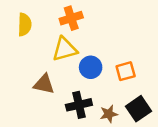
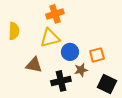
yellow semicircle: (25, 25) -> (14, 31), moved
black square: (139, 109) -> (107, 84), turned -30
brown star: (109, 114) -> (81, 70), moved

